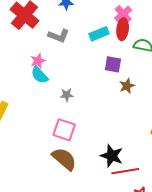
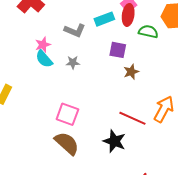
gray L-shape: (59, 36) -> (75, 30), moved
gray star: (67, 95) -> (73, 62), moved
red line: (125, 171) -> (132, 118), moved, turned 32

